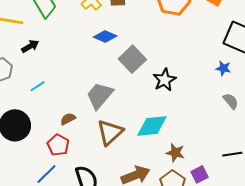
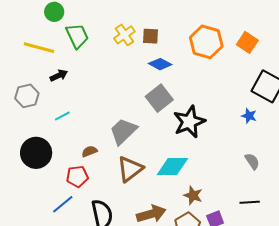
blue diamond: (105, 36) -> (160, 64), moved
black star: (165, 80) -> (189, 122), size x1.4
gray semicircle: (231, 101) -> (252, 161), moved
red pentagon: (58, 145) -> (77, 176), turned 30

